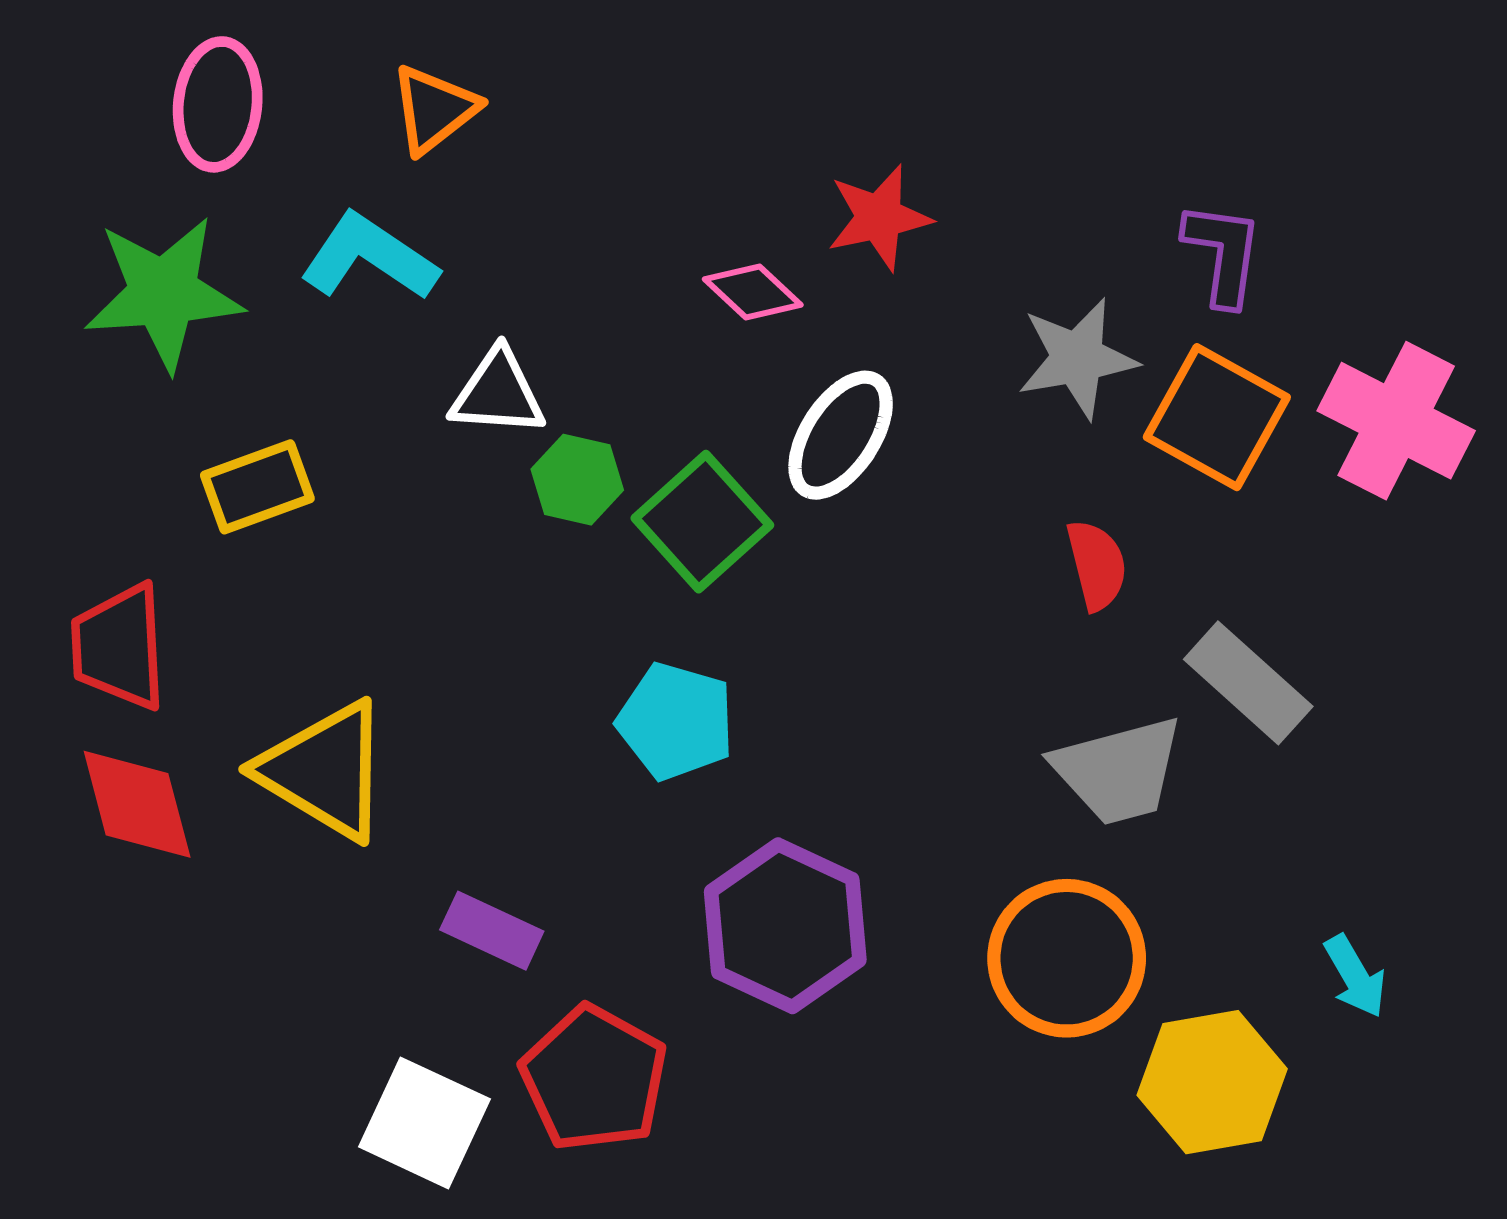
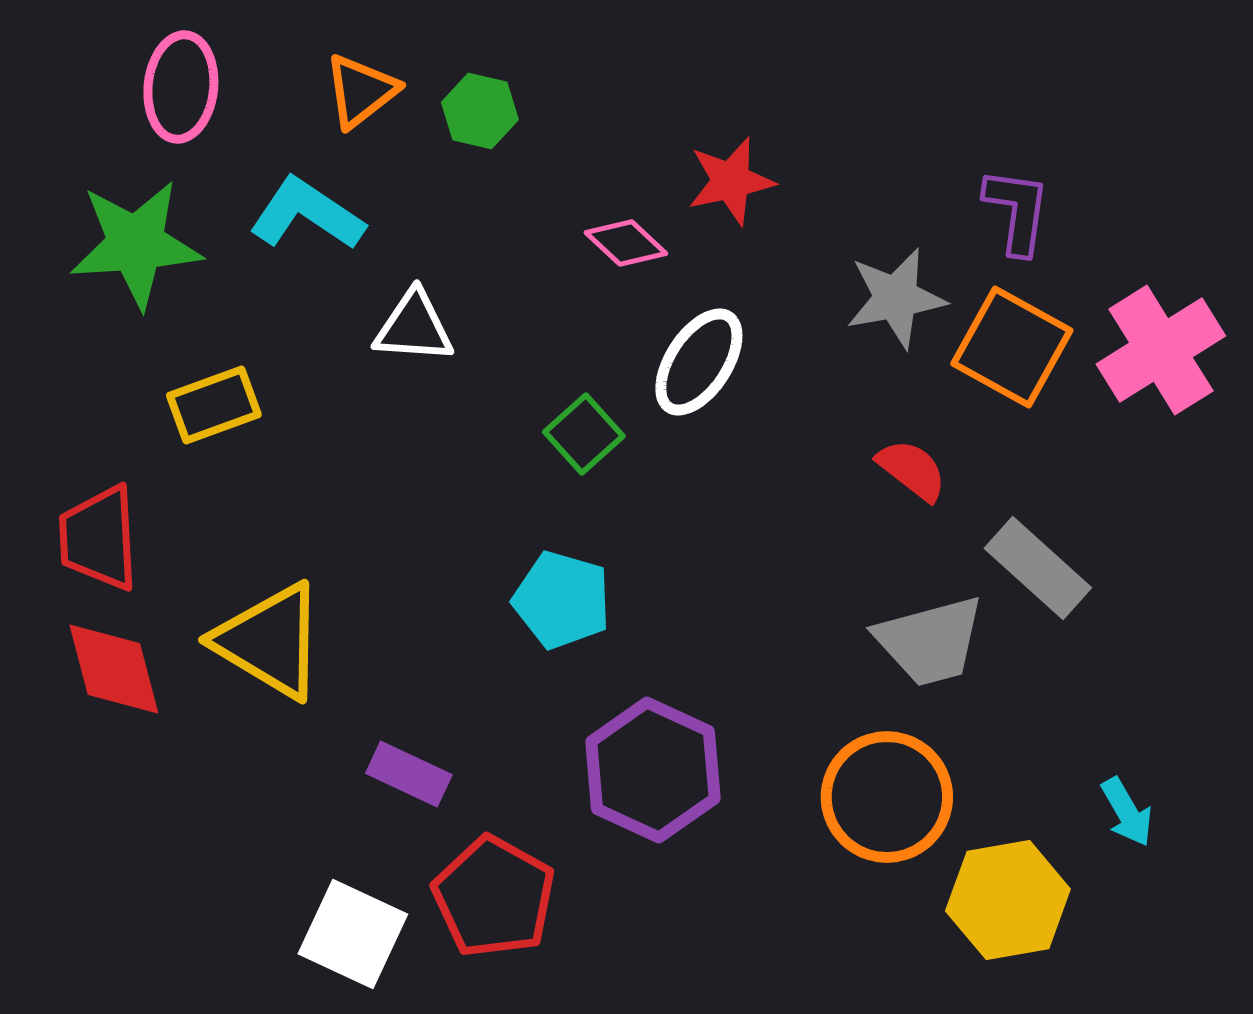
pink cross: (1396, 421) -> (1161, 350), turned 31
green hexagon: (577, 480) -> (480, 111), moved
green square: (702, 522) -> (584, 434), size x0.7
red semicircle: (1097, 565) -> (912, 470), turned -38

